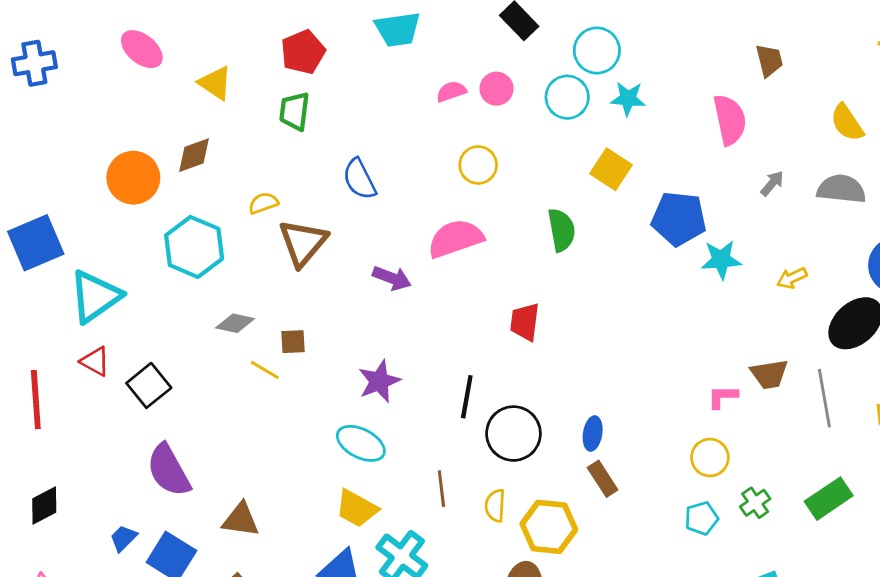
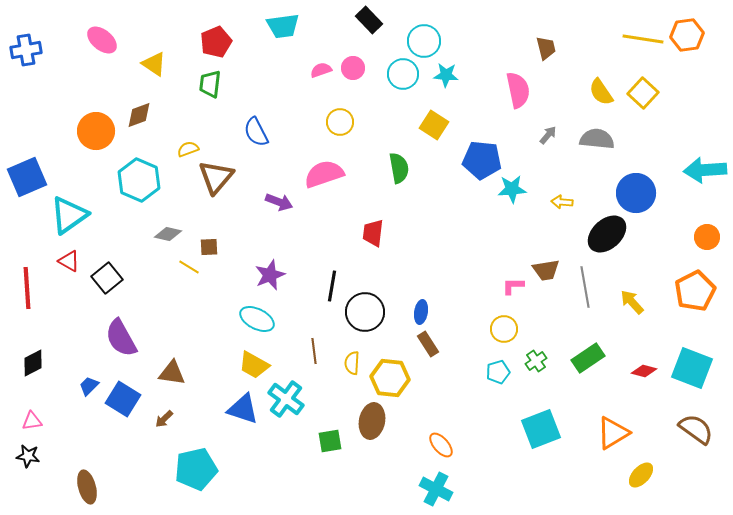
yellow arrow: (792, 278) -> (562, 202), turned 30

